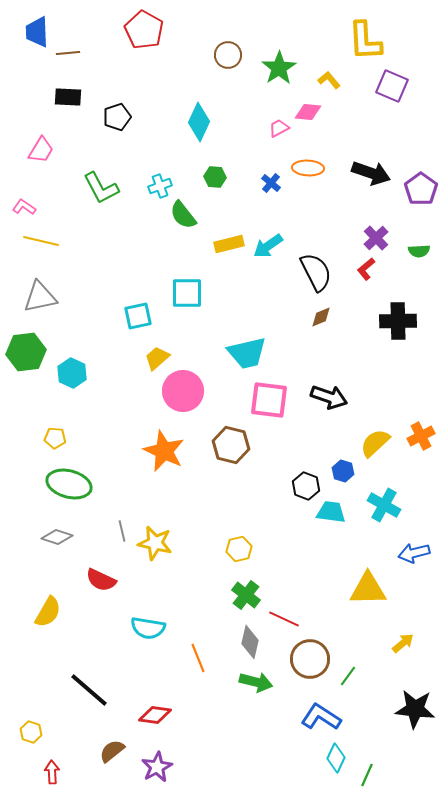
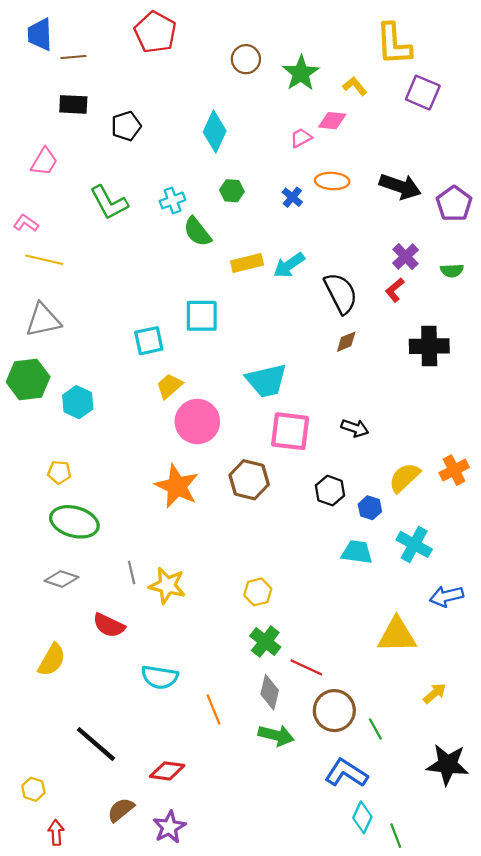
black arrow: (329, 397) -> (355, 428), size x0.7
black hexagon: (306, 486) -> (330, 491), moved
green line: (348, 676) -> (375, 729), turned -65
green line: (367, 775) -> (396, 836), turned -45

